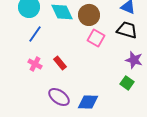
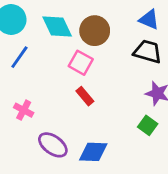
pink square: (96, 38) -> (81, 63), moved
red rectangle: (60, 63) -> (85, 96), moved
pink cross: (35, 64) -> (24, 110), moved

